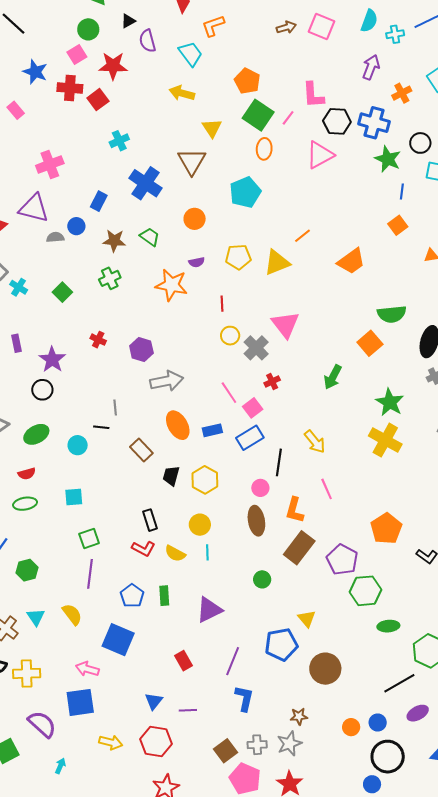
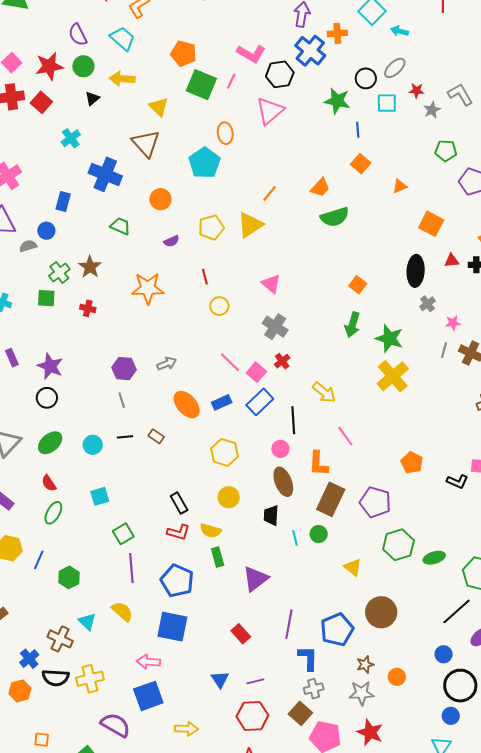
black triangle: (128, 21) -> (92, 98), moved
green circle: (88, 29) -> (83, 66), moved
orange cross: (402, 93) -> (337, 33), turned 36
pink L-shape: (313, 95) -> (251, 54), turned -44
blue cross: (374, 123) -> (310, 51), moved, turned 36
orange ellipse: (264, 149) -> (225, 133), moved
brown star: (114, 241) -> (90, 267), moved, turned -30
orange trapezoid: (351, 261) -> (320, 187), moved, size x0.7
green cross: (110, 278) -> (59, 272), moved
orange star: (171, 285) -> (148, 288), moved
green square: (62, 292) -> (46, 298), turned -30
green semicircle: (392, 314) -> (335, 217), moved
pink triangle: (285, 324) -> (271, 284), size x0.7
red cross: (98, 340) -> (88, 308), moved
orange square: (370, 343) -> (358, 285), size x0.7
gray cross: (256, 348) -> (275, 327), moved
purple hexagon: (141, 350) -> (124, 369), moved
green arrow: (333, 377) -> (352, 325), moved
gray arrow: (167, 381) -> (167, 364), size x0.6
red cross: (272, 382) -> (282, 361), moved
black line: (101, 427) -> (125, 437), moved
yellow cross: (385, 440) -> (393, 376), turned 32
brown rectangle: (141, 450) -> (156, 436), size x0.7
red semicircle: (27, 474) -> (49, 483), turned 84
black trapezoid: (171, 476) -> (271, 515), moved
green ellipse: (25, 504) -> (53, 513), turned -40
orange pentagon: (386, 528) -> (412, 463), size x0.7
cyan line: (207, 552) -> (295, 538), moved
green circle: (262, 579) -> (319, 534), moved
green hexagon: (366, 591) -> (398, 545), moved
blue pentagon: (132, 596) -> (177, 581), size x1.4
green rectangle: (164, 596) -> (218, 557), moved
blue pentagon: (281, 644) -> (337, 630), moved
orange circle: (351, 727) -> (397, 677), moved
red hexagon: (156, 741) -> (252, 716), moved
gray star: (289, 744) -> (361, 693), turned 30
gray cross: (257, 745) -> (314, 689), moved

